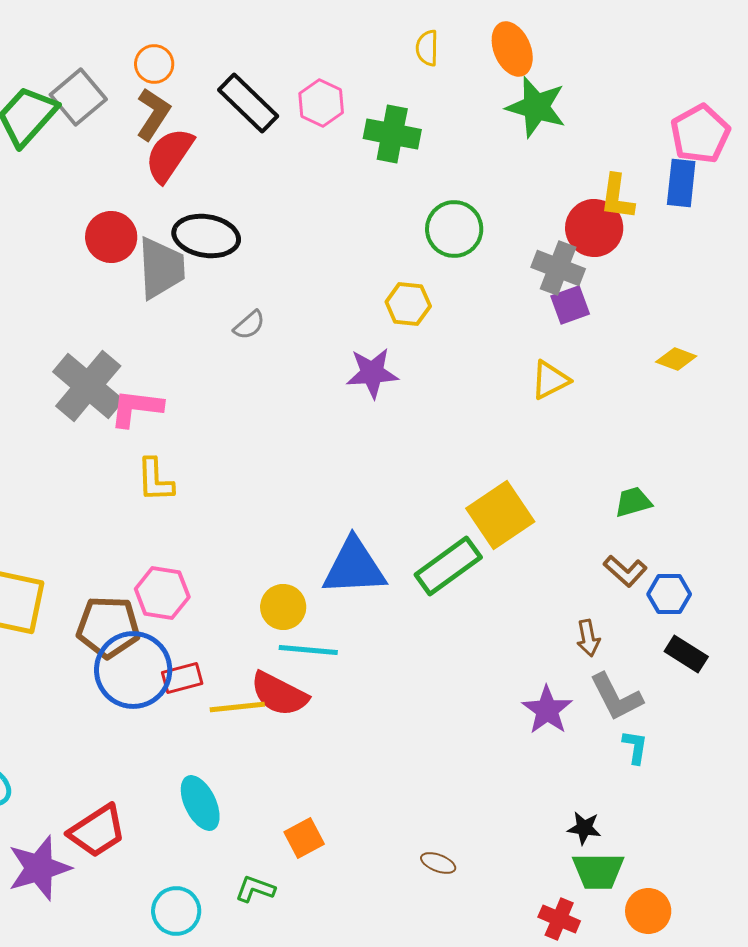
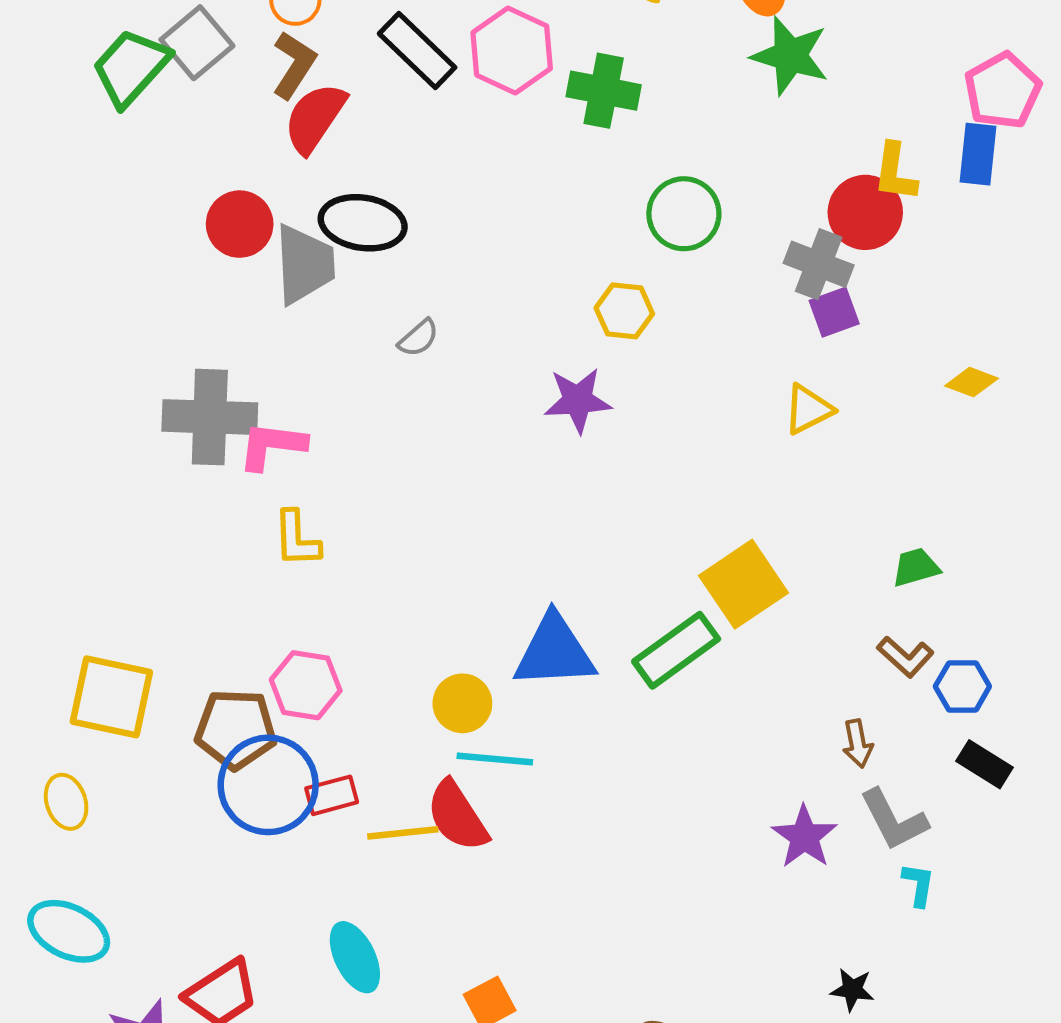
pink hexagon: (321, 103) -> (512, 51), size x1.4
gray cross: (88, 386) -> (210, 417), turned -38
red semicircle: (279, 694) -> (457, 816), turned 30

